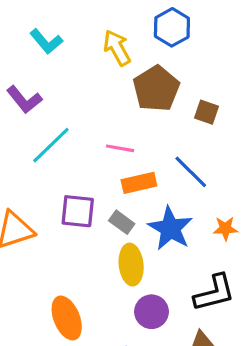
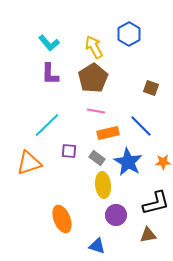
brown pentagon: (156, 89) -> (93, 78), moved
purple L-shape: (24, 100) -> (50, 74), moved, turned 40
cyan line: (51, 145) -> (47, 125), moved
purple square: (78, 211) -> (69, 151), size x0.7

